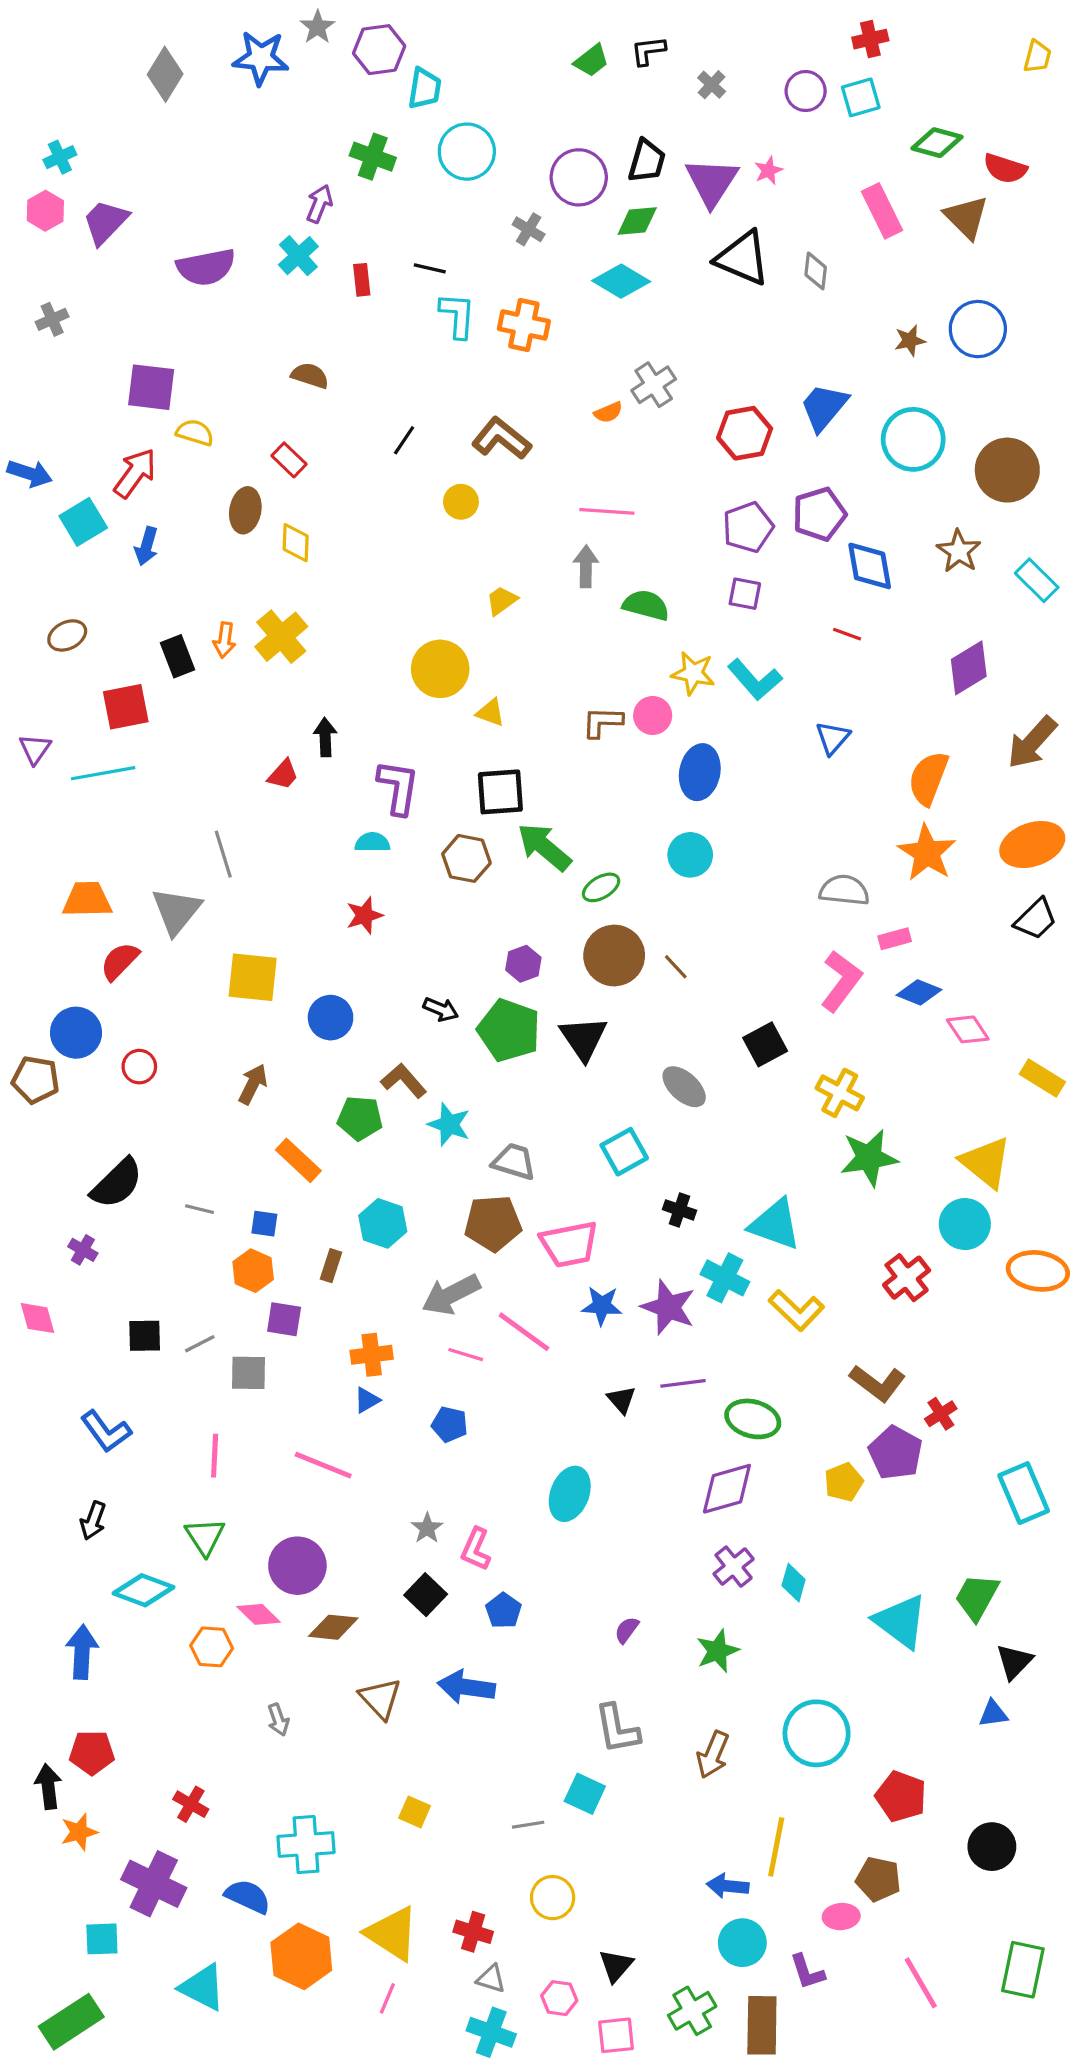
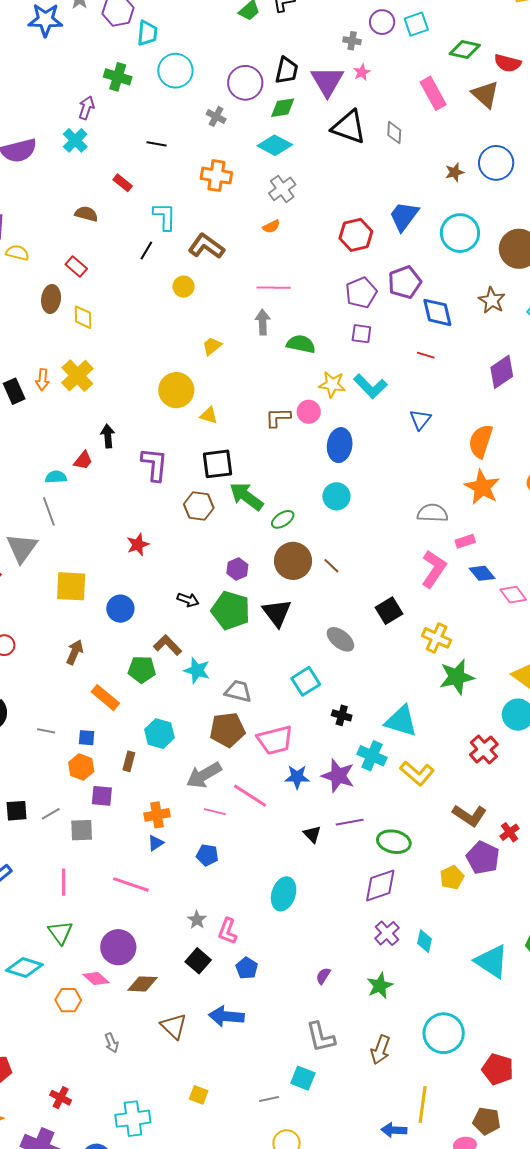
gray cross: (712, 85) -> (352, 41), moved, turned -30
red rectangle: (362, 280) -> (123, 183), moved, turned -42
cyan L-shape: (457, 315) -> (165, 216), moved
gray cross: (654, 385) -> (282, 189), moved
cyan semicircle: (372, 842) -> (56, 477), moved
blue diamond: (919, 992) -> (482, 573), turned 32

